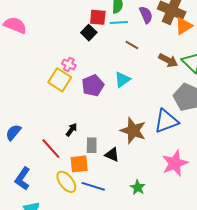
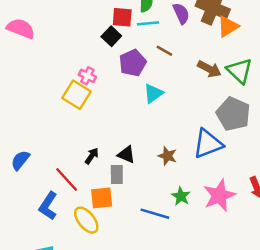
purple pentagon: (93, 85) -> (133, 63), moved
brown star: (133, 131) -> (167, 156), size x0.6
black triangle: (112, 155) -> (126, 155), moved
blue L-shape: (23, 179) -> (48, 206), moved
blue line: (93, 186) -> (155, 214), moved
green star: (138, 187) -> (181, 196), moved

